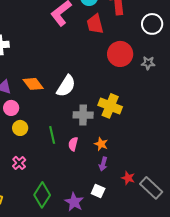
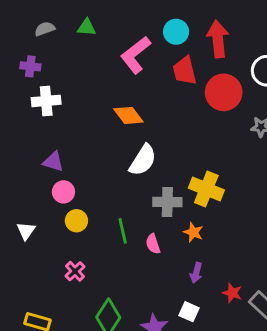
red circle: (120, 54) -> (224, 92), moved
orange diamond: (33, 84) -> (128, 115), moved
pink semicircle: (73, 144) -> (153, 244), turned -32
orange star: (101, 144) -> (193, 232), moved

